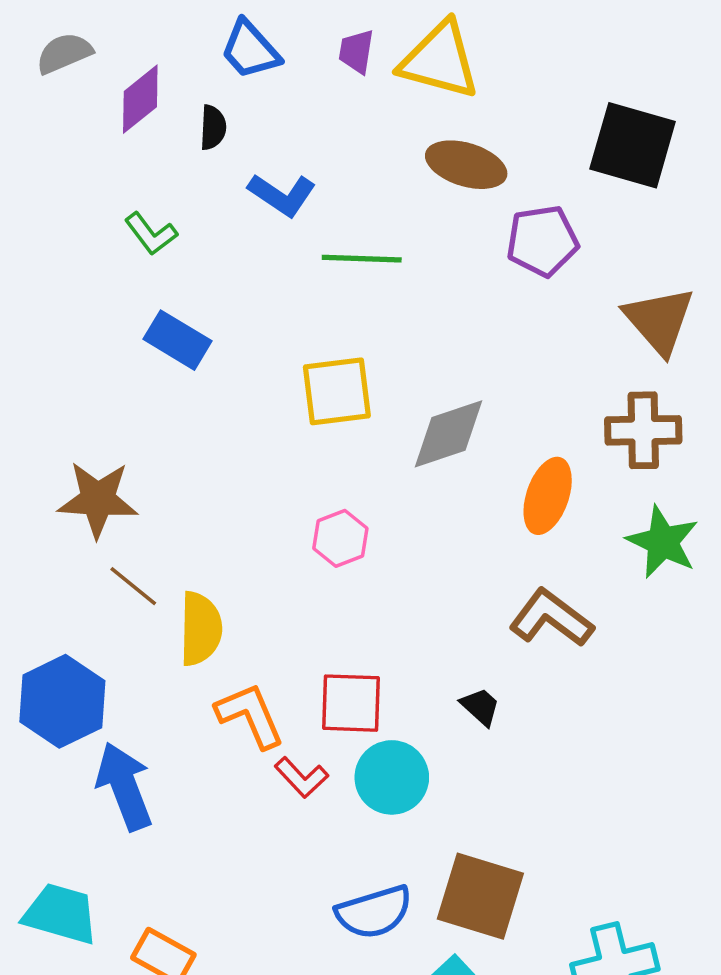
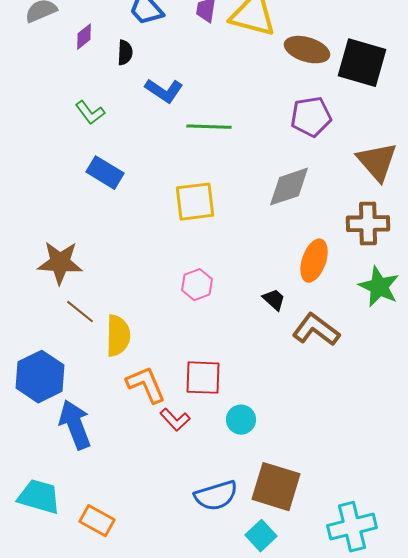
purple diamond: (140, 99) -> (84, 37), size x0.7
brown ellipse: (466, 165) -> (307, 50), moved
gray diamond: (448, 434) -> (289, 187), moved
black trapezoid: (480, 707) -> (274, 300), moved
cyan circle: (392, 777) -> (241, 420), moved, size x0.7

